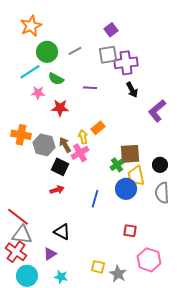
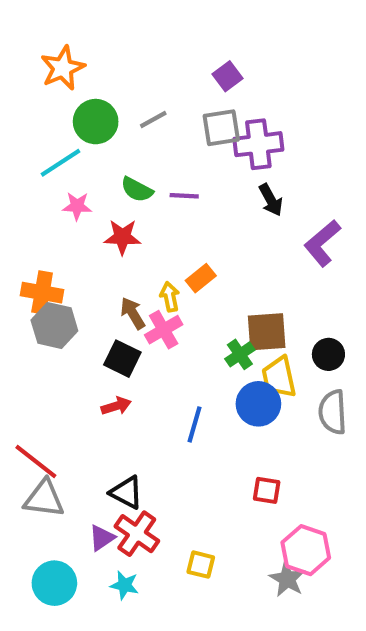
green semicircle: (56, 79) -> (137, 190), moved
gray hexagon: (44, 145) -> (54, 326), moved
red cross: (16, 252) -> (137, 534), moved
gray star: (118, 274) -> (287, 579), moved

